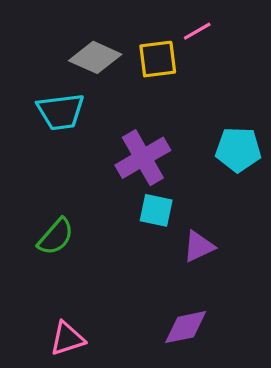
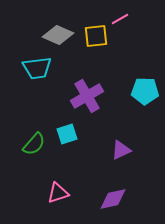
cyan square: (156, 210) -> (67, 134), moved, turned -30
pink triangle: (67, 339) -> (58, 193), moved

